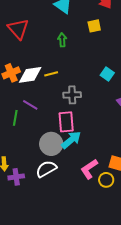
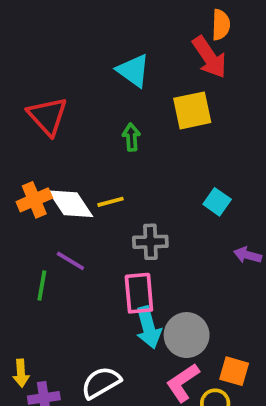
yellow square: (94, 26) -> (192, 110), size x1.5
white diamond: (30, 75) -> (70, 204), turned 65
cyan arrow: (71, 140) -> (148, 327), turned 115
gray circle: (51, 144) -> (187, 335), moved

